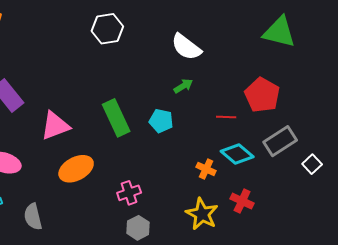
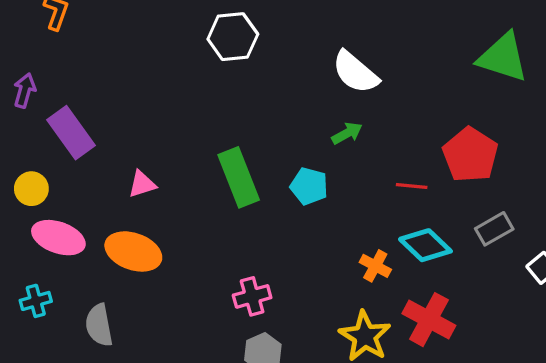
pink triangle: (55, 126) -> (142, 184), size x0.6
gray rectangle: (280, 141) -> (494, 229), size x0.7
orange ellipse: (76, 169) -> (133, 251), moved, turned 44
red cross: (242, 201) -> (429, 320), size x1.4

